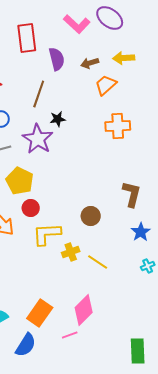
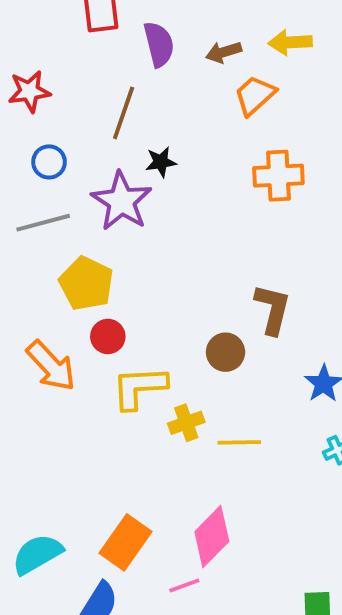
brown L-shape: (132, 194) -> (273, 309), moved
yellow line: (98, 262) -> (239, 442), turned -35

